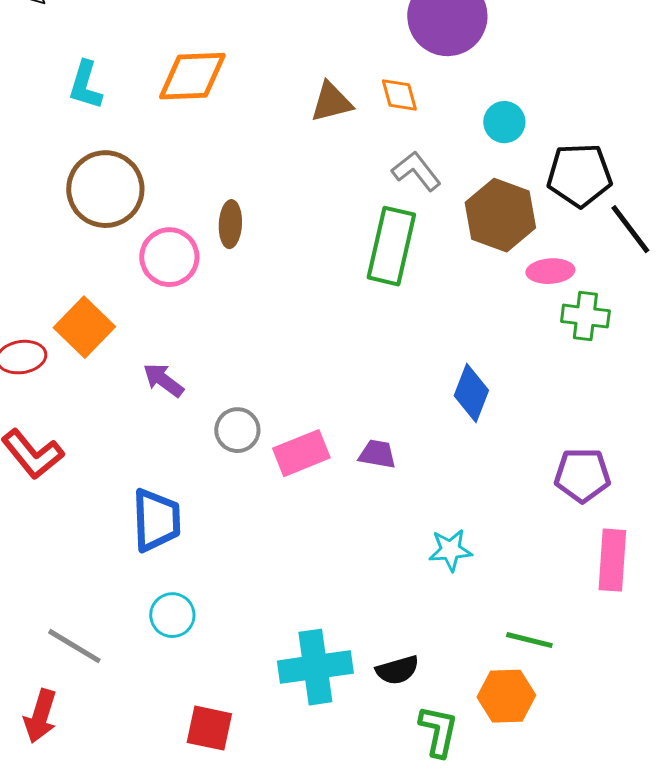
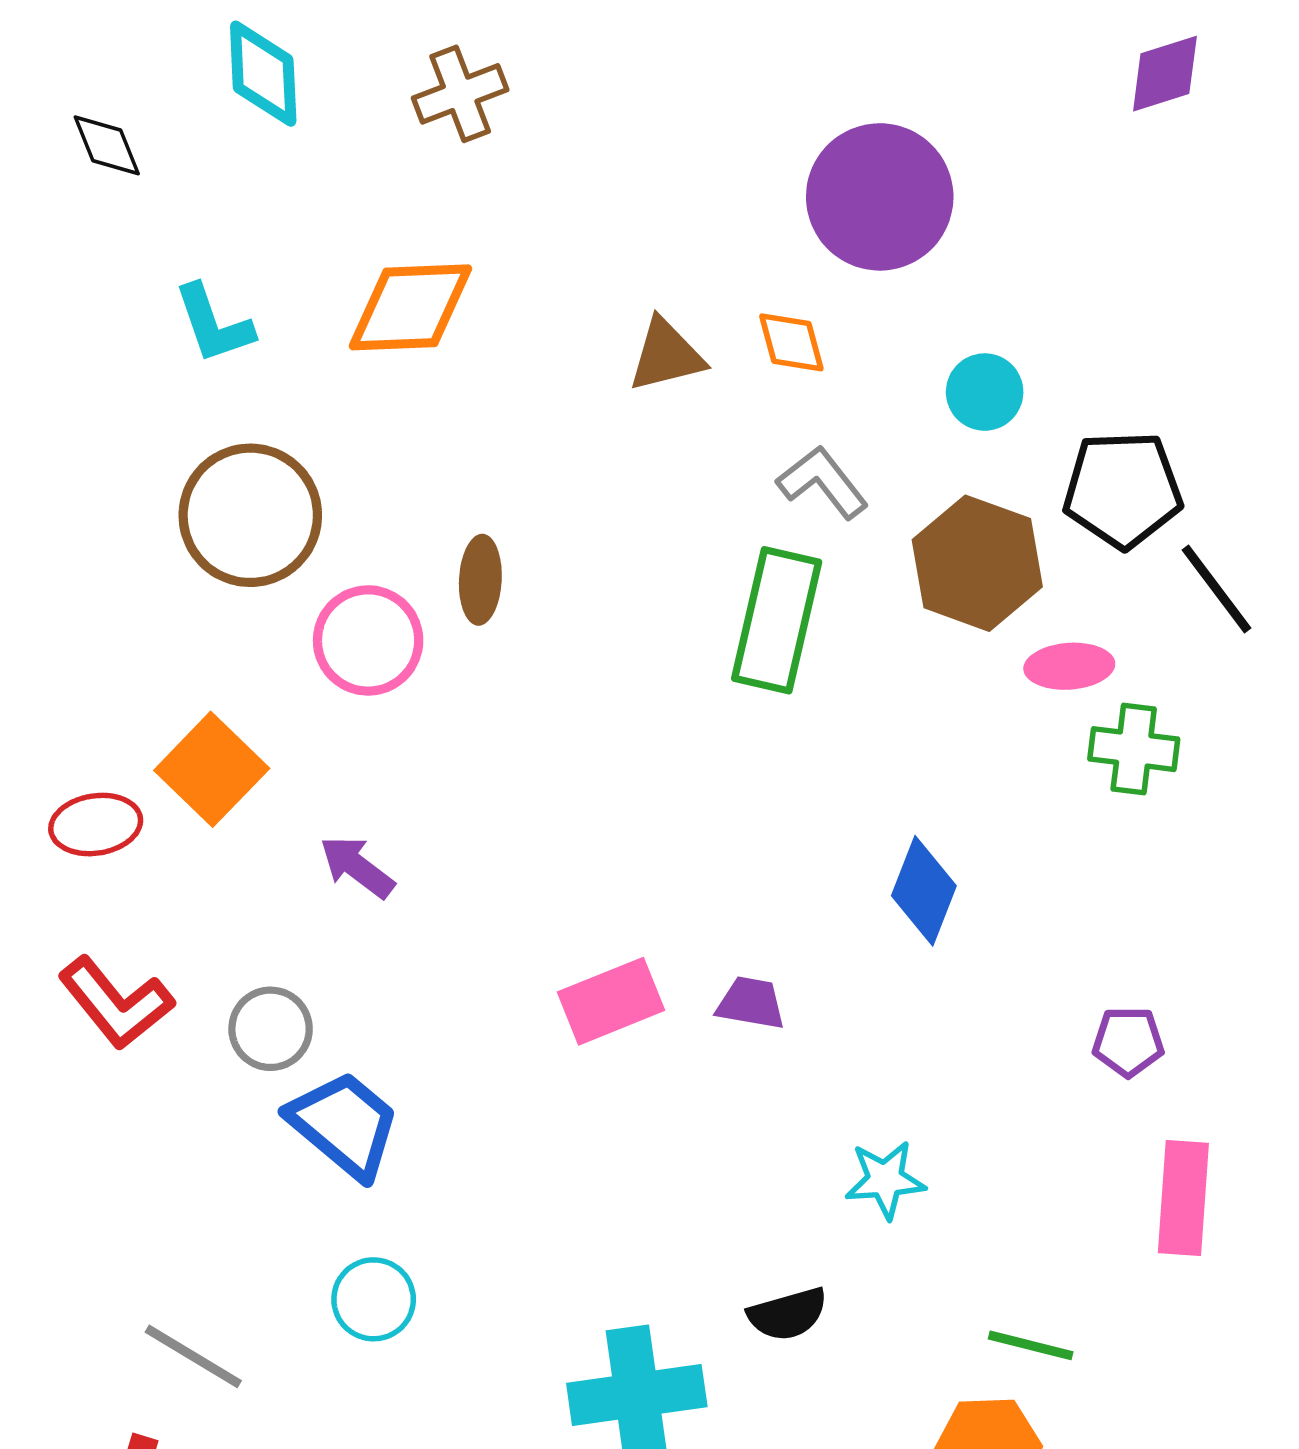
cyan L-shape: (85, 85) -> (213, 324), turned -36
gray circle: (237, 430) -> (271, 1029), moved
purple pentagon: (582, 475) -> (1128, 1042), size x0.7
blue trapezoid: (156, 520) -> (344, 1124), turned -48
black semicircle: (397, 670) -> (788, 1314), moved

